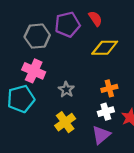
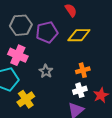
purple pentagon: (67, 24) -> (47, 32), moved
yellow cross: (65, 122) -> (26, 99), moved

